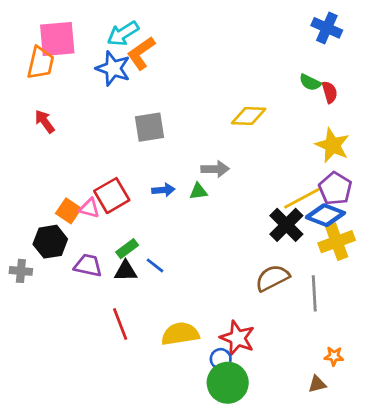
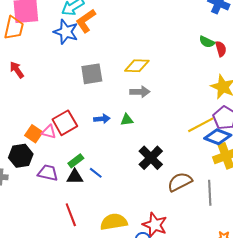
yellow diamond: (249, 116) -> (137, 66), moved
gray arrow: (215, 169) -> (140, 92), moved
black cross: (286, 225) -> (151, 158), moved

